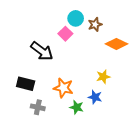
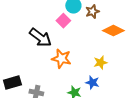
black rectangle: (26, 84) -> (12, 83), moved, turned -30
orange star: (63, 88) -> (61, 59), moved

